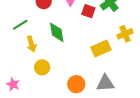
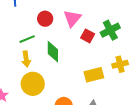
green line: (20, 25) -> (27, 39), moved
yellow circle: (42, 67) -> (33, 84), size x1.5

